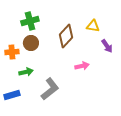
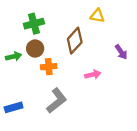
yellow triangle: (93, 26) -> (97, 16), moved
orange cross: (12, 52) -> (49, 67), moved
green arrow: (26, 72) -> (14, 56), moved

